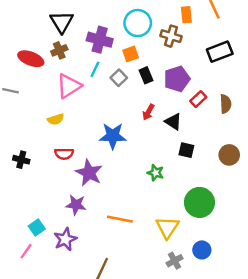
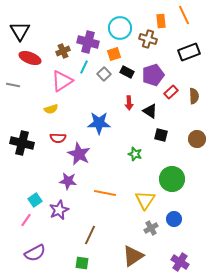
black triangle: (62, 22) -> (20, 31), moved
brown cross: (59, 50) -> (63, 51), moved
black rectangle: (146, 75) -> (127, 72), turned -40
red arrow: (148, 112) -> (129, 103), turned -32
black cross: (21, 160) -> (22, 143), size x1.6

